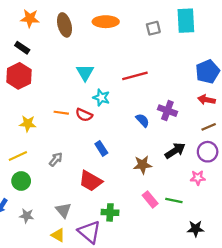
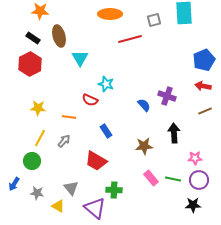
brown ellipse: (64, 25) -> (59, 36), moved
cyan triangle: (85, 73) -> (80, 58), moved
red line: (135, 76) -> (130, 39), moved
orange line: (61, 113) -> (69, 117), moved
black arrow: (175, 151) -> (174, 133), turned -60
purple circle: (208, 152) -> (199, 180), moved
yellow line: (18, 156) -> (40, 138), moved, turned -36
yellow triangle: (58, 235) -> (58, 206), moved

